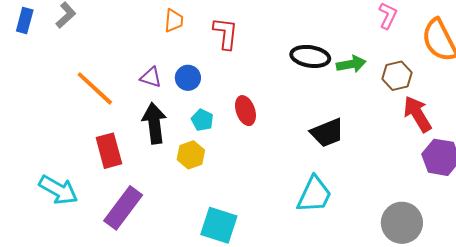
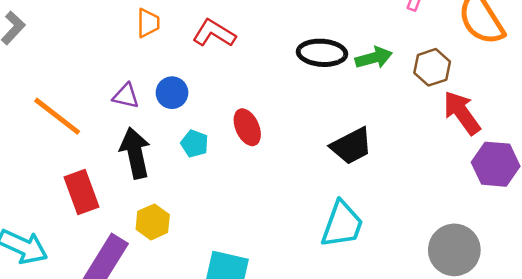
red L-shape: (226, 33) -> (214, 33), turned -60
yellow hexagon: (191, 155) -> (153, 222), moved

